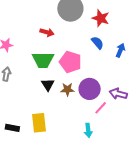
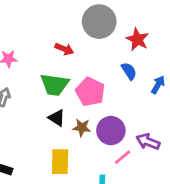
black triangle: (48, 85) -> (57, 118), turned -32
yellow rectangle: (39, 123) -> (60, 162), moved

